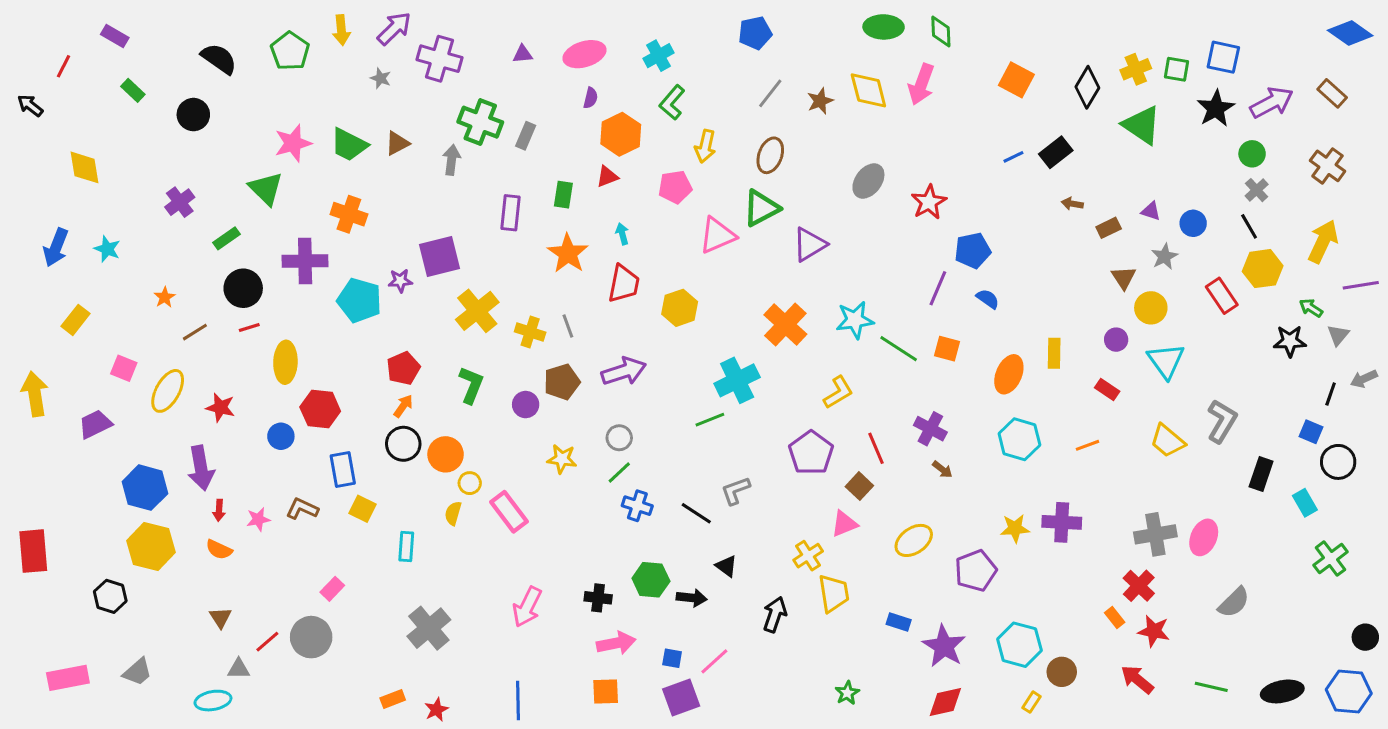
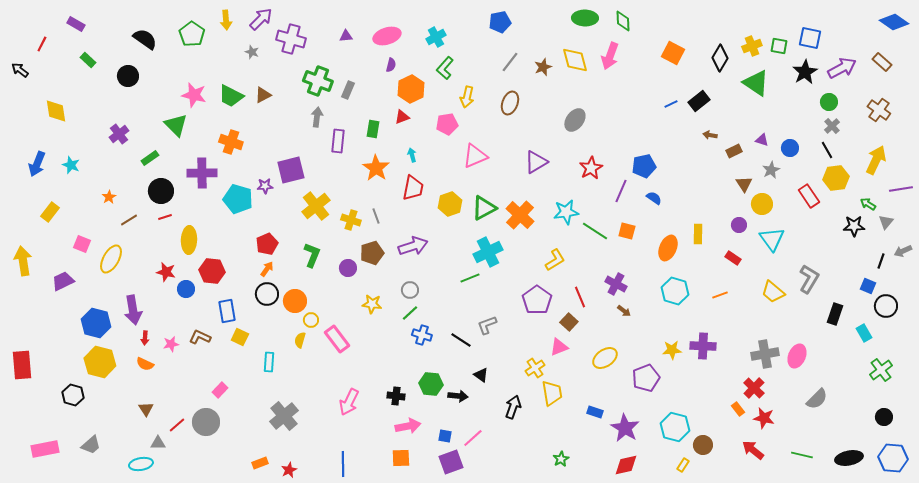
pink star: (293, 143) -> (194, 95), turned 30
gray arrow: (452, 160) -> (317, 117), moved
red star: (929, 202) -> (591, 168), moved
green triangle: (761, 208) -> (484, 208), moved
red star: (221, 408) -> (166, 272), moved
black circle: (1365, 637) -> (884, 417), moved

